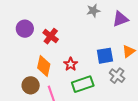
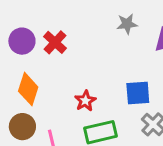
red cross: (51, 36) -> (55, 42), moved
orange diamond: (44, 66) -> (28, 89), moved

